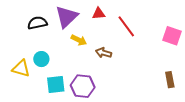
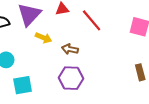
purple hexagon: (83, 86) -> (71, 78), moved

